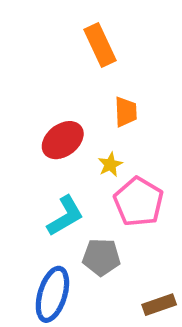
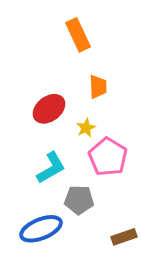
blue ellipse: (52, 294) -> (41, 229), turned 51

